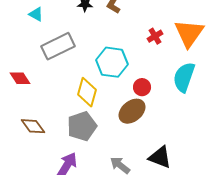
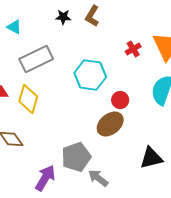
yellow diamond: (87, 92) -> (28, 99), moved
gray pentagon: (82, 126) -> (76, 157), moved
black triangle: (160, 157) -> (151, 158), moved, turned -35

